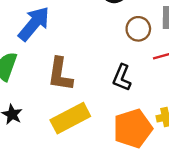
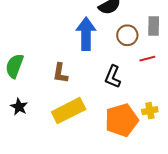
blue arrow: (34, 24) -> (86, 34), moved, turned -40
brown L-shape: (60, 74) -> (60, 73), size x0.7

